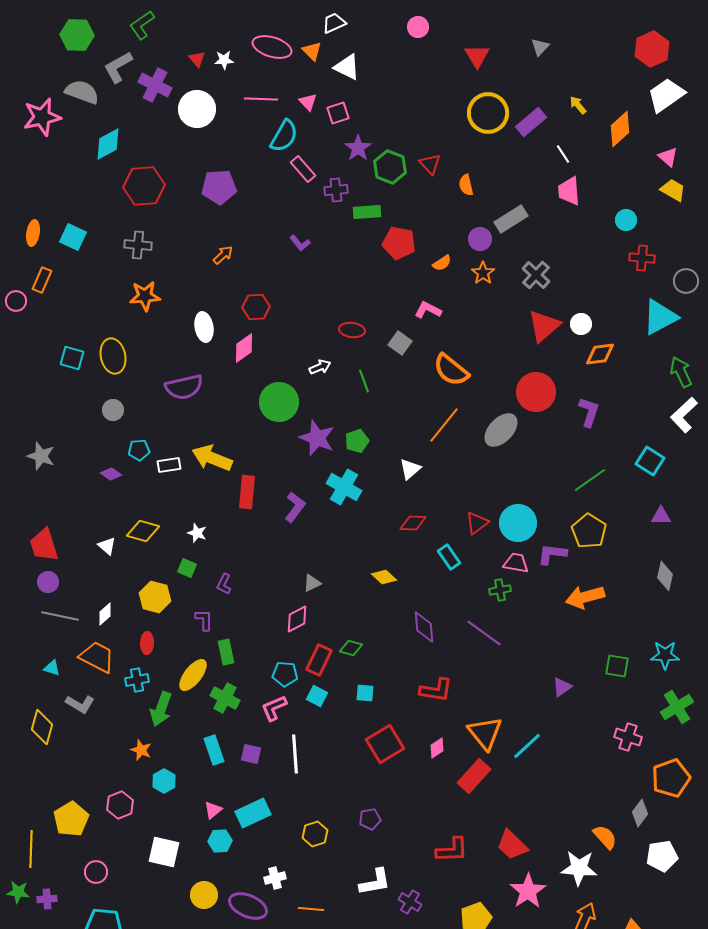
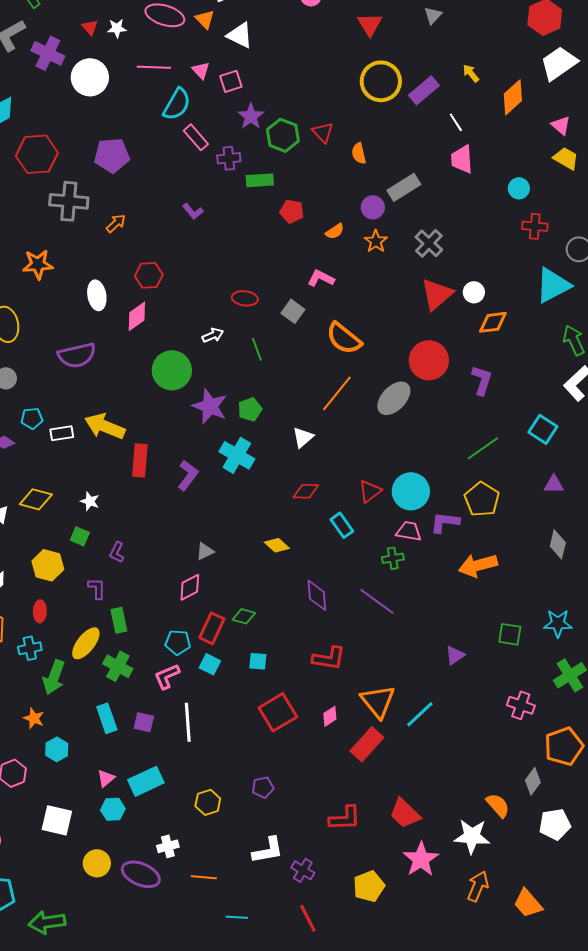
red pentagon: (399, 243) -> (292, 211), size x0.7
gray cross: (138, 245) -> (69, 201), moved, size x1.4

